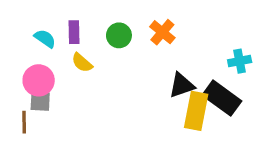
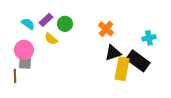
purple rectangle: (74, 32) -> (46, 20), turned 48
orange cross: (162, 32) -> (106, 29), moved
green circle: (119, 35) -> (65, 24), moved

